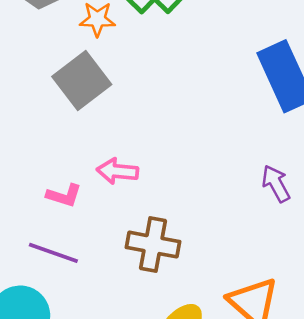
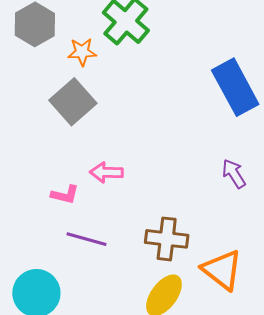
brown cross: (153, 245) -> (167, 239), moved
purple line: (53, 253) -> (86, 239), moved

